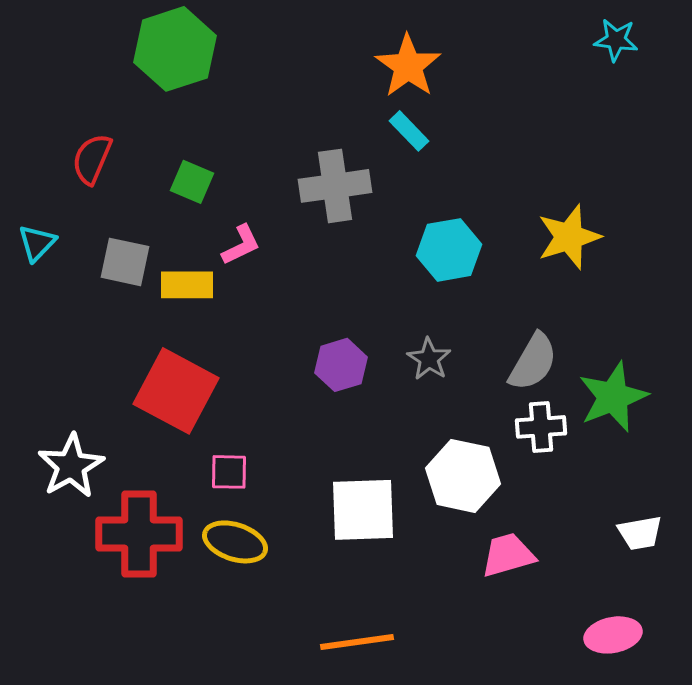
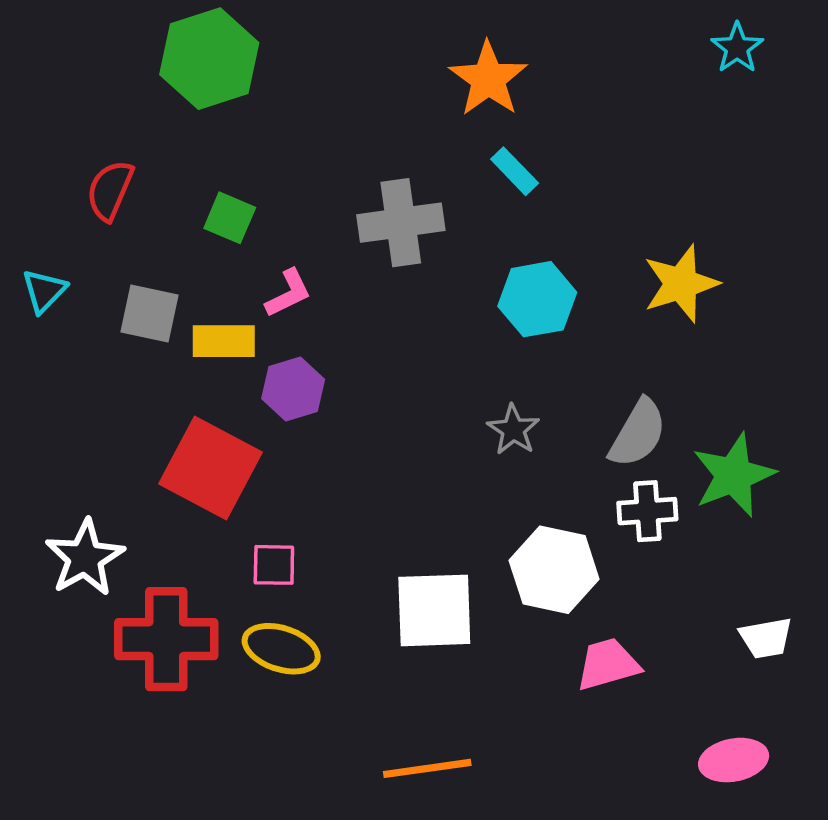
cyan star: (616, 40) -> (737, 48), turned 30
cyan rectangle: (409, 131) -> (515, 171), moved
purple hexagon: (341, 365) -> (293, 389), moved

